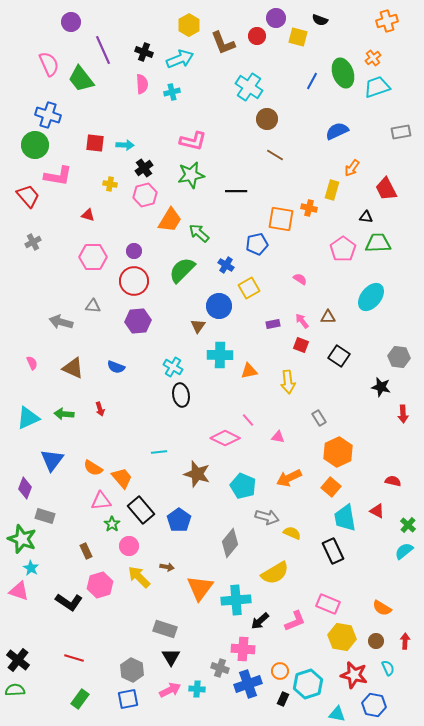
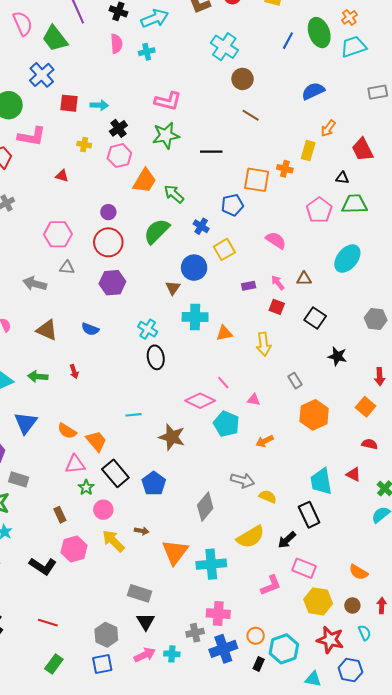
blue cross: (48, 115) -> (42, 75), moved, turned 30
pink hexagon: (93, 257) -> (58, 234), moved
pink semicircle: (300, 279) -> (276, 240), size x1.5
black star: (381, 387) -> (337, 356), moved
orange arrow: (289, 478) -> (265, 441), size x0.7
cyan pentagon: (243, 486) -> (226, 424), moved
orange square: (331, 487) -> (366, 407), moved
black arrow: (260, 621) -> (287, 540), moved
gray cross: (220, 668) -> (195, 633), turned -30

